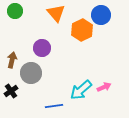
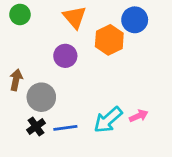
purple circle: (42, 48) -> (65, 56), moved
black cross: (11, 91) -> (36, 127), moved
blue line: (54, 106) -> (65, 128), moved

